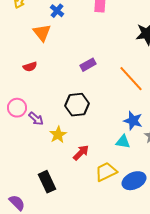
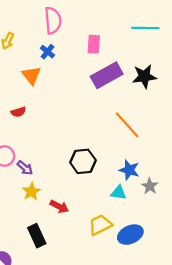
purple rectangle: (88, 65) -> (107, 75), moved, size x1.8
black hexagon: (77, 105) -> (83, 161), moved
yellow star: (58, 135) -> (31, 192), moved
red arrow: (81, 153) -> (59, 207), moved, turned 72

